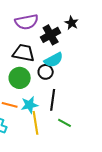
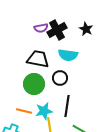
purple semicircle: (27, 22) -> (41, 28), size x0.6
black cross: (51, 35) -> (57, 30), moved
cyan semicircle: (54, 60) -> (68, 55), moved, turned 36

